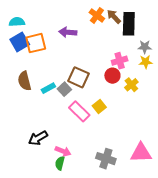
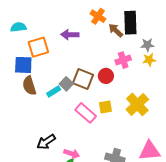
brown arrow: (114, 17) -> (116, 30), moved
blue square: (20, 42) -> (23, 65), moved, turned 36
red circle: (112, 76) -> (106, 76), moved
yellow cross: (131, 85) -> (137, 104), moved, size x1.6
gray square: (64, 89) -> (66, 84), moved
yellow square: (99, 106) -> (105, 107), turned 32

